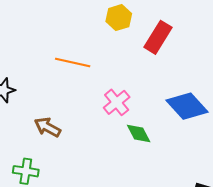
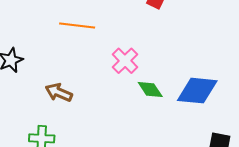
blue diamond: (187, 106) -> (197, 91), moved, turned -36

